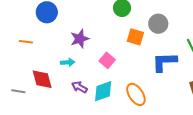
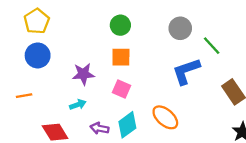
gray circle: (158, 24) -> (180, 28), moved
orange square: (135, 37) -> (121, 57), moved
purple star: (80, 39) -> (83, 74), turned 30

